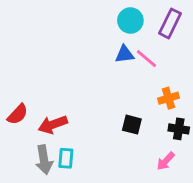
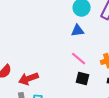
pink line: (147, 59) -> (79, 59), moved

